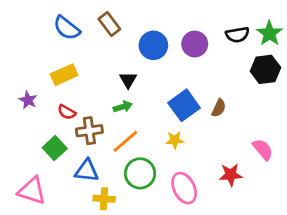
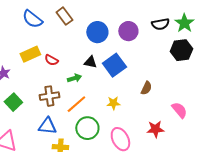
black triangle: (128, 80) -> (90, 62), moved, turned -48
blue square: (184, 105) -> (114, 65), moved
brown semicircle: (219, 108) -> (146, 88), moved
red semicircle: (67, 112) -> (51, 60), moved
green square: (55, 148) -> (13, 102), moved

